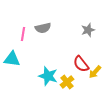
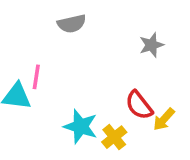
gray semicircle: (43, 28) -> (72, 24), moved
pink line: (23, 34) -> (36, 77), moved

